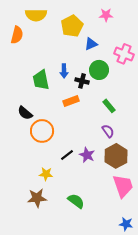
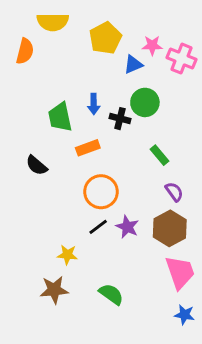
pink star: (106, 15) -> (152, 45), moved
pink cross: (124, 54) -> (182, 59), moved
orange rectangle: (71, 101) -> (88, 148), moved
orange circle: (42, 131) -> (101, 192), moved
purple semicircle: (108, 131) -> (174, 192), moved
blue star: (126, 224) -> (184, 315), moved

